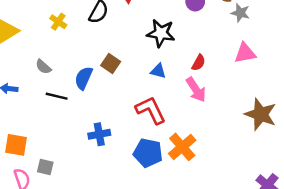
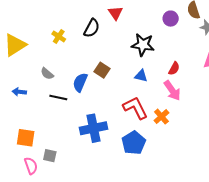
blue cross: (99, 134) -> (94, 128), size x1.5
orange cross: (182, 147) -> (161, 117), moved, size x0.7
blue pentagon: (148, 153) -> (134, 143), turned 30

